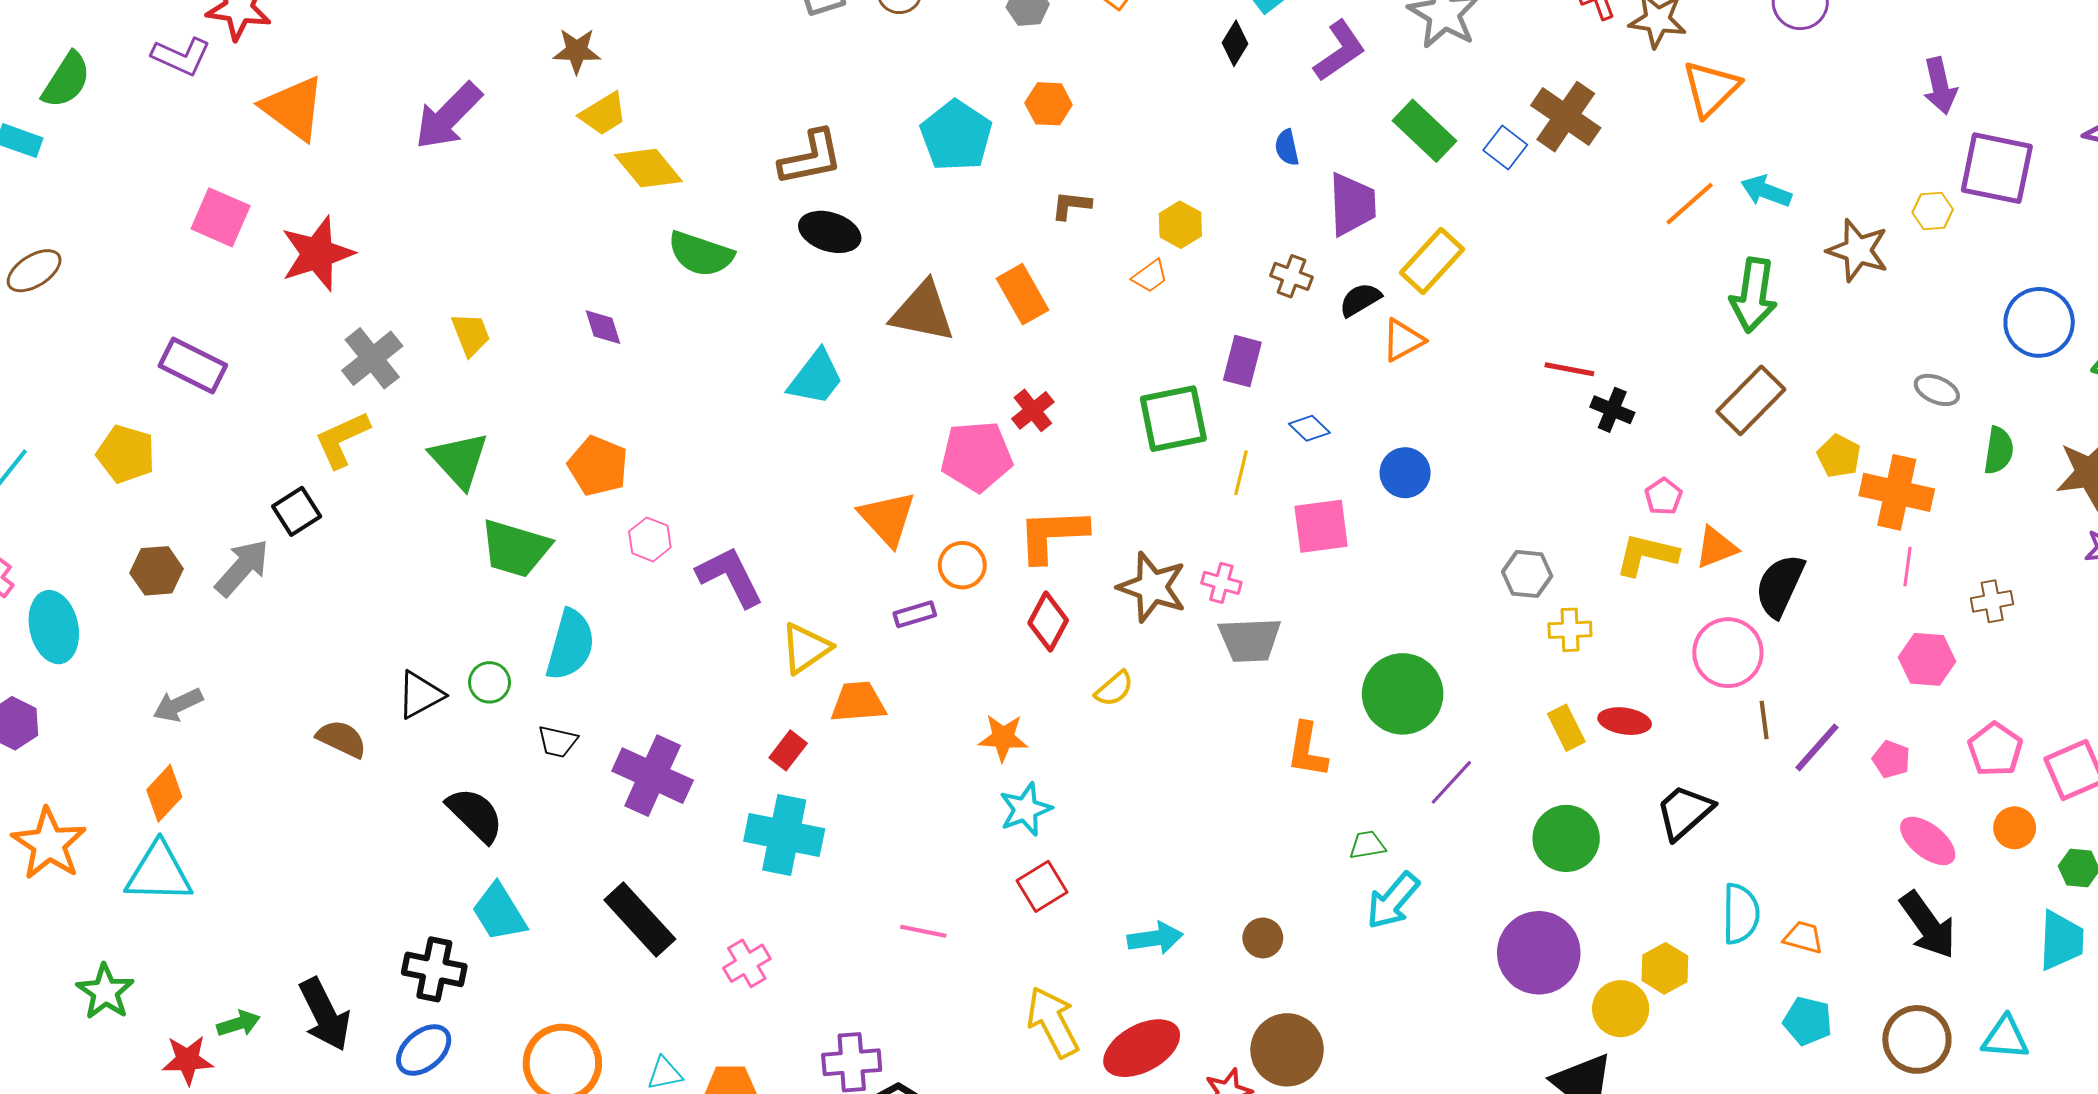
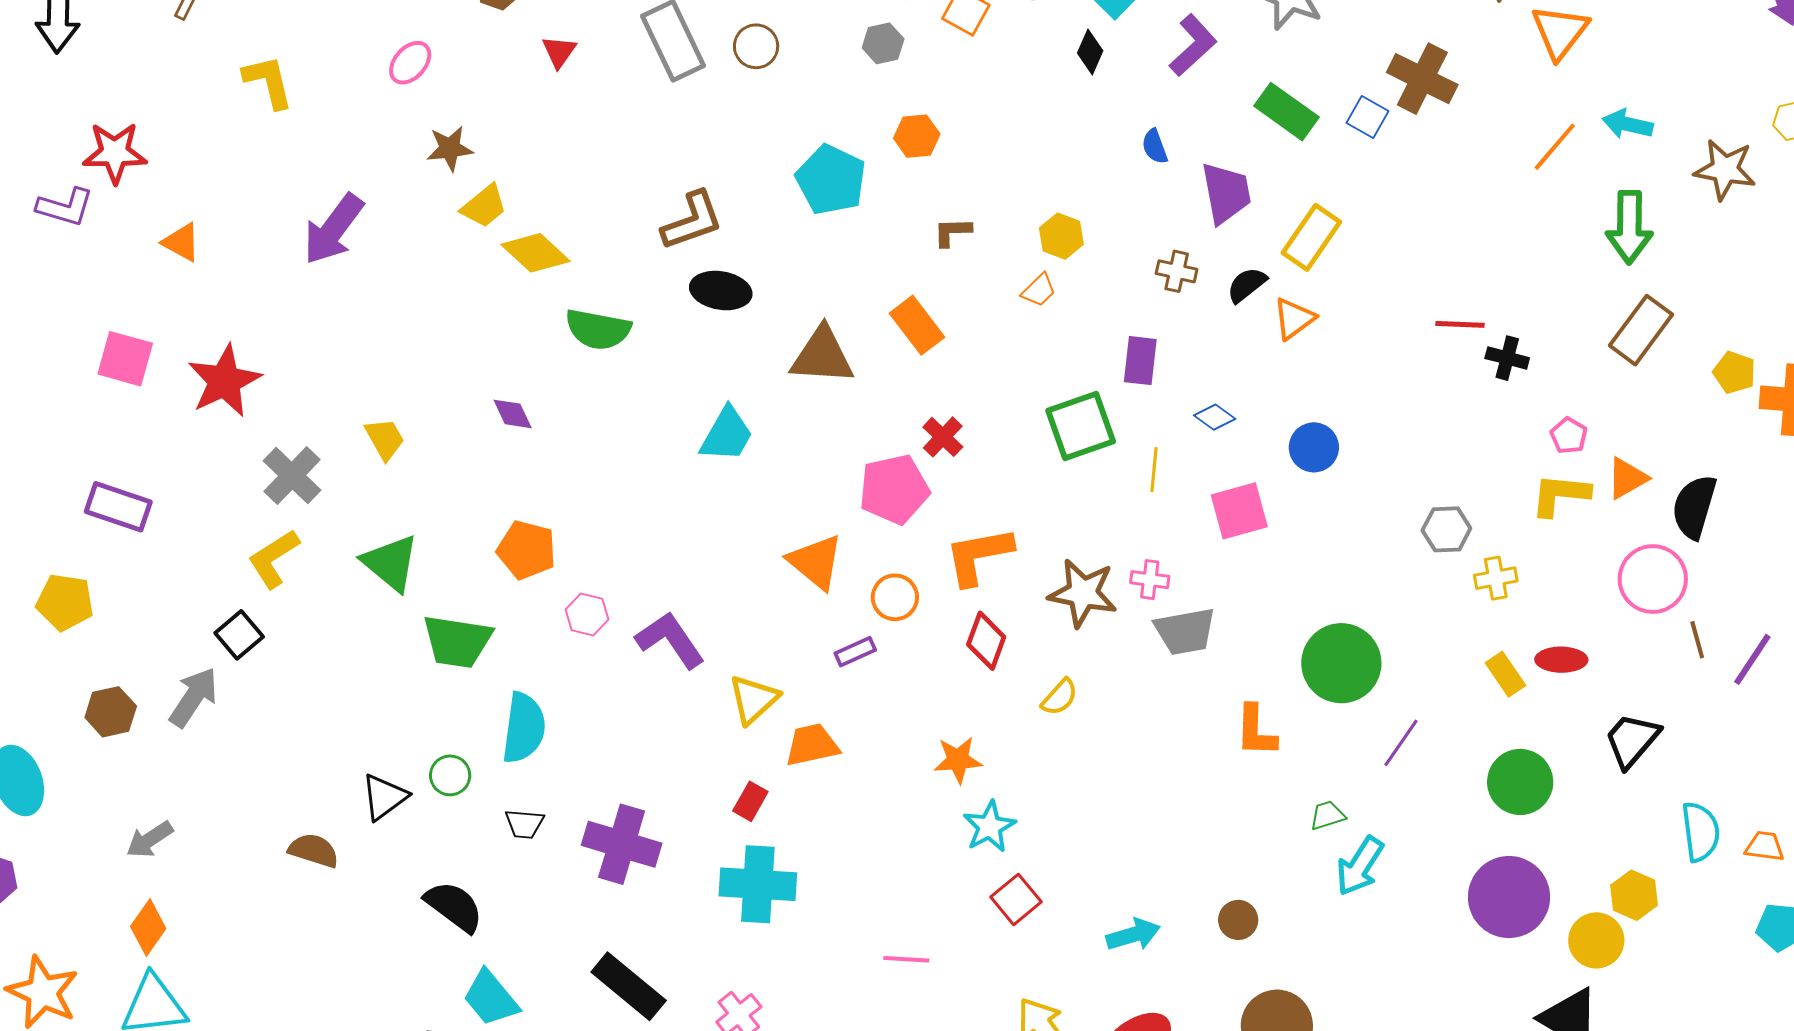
orange triangle: (293, 108) -> (181, 242), size x0.6

